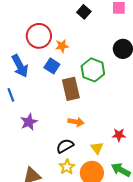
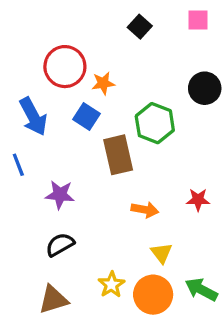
purple star: (29, 122) -> (60, 195), moved, turned 30
orange arrow: (76, 122) -> (145, 210), moved
red star: (119, 135) -> (198, 200), moved
black semicircle: (65, 146) -> (60, 245), moved

